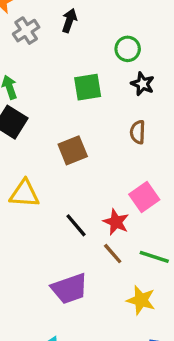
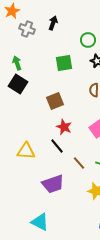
gray cross: (26, 31) -> (27, 29), turned -35
yellow triangle: (24, 194) -> (26, 151), moved
red star: (116, 222) -> (64, 127), moved

